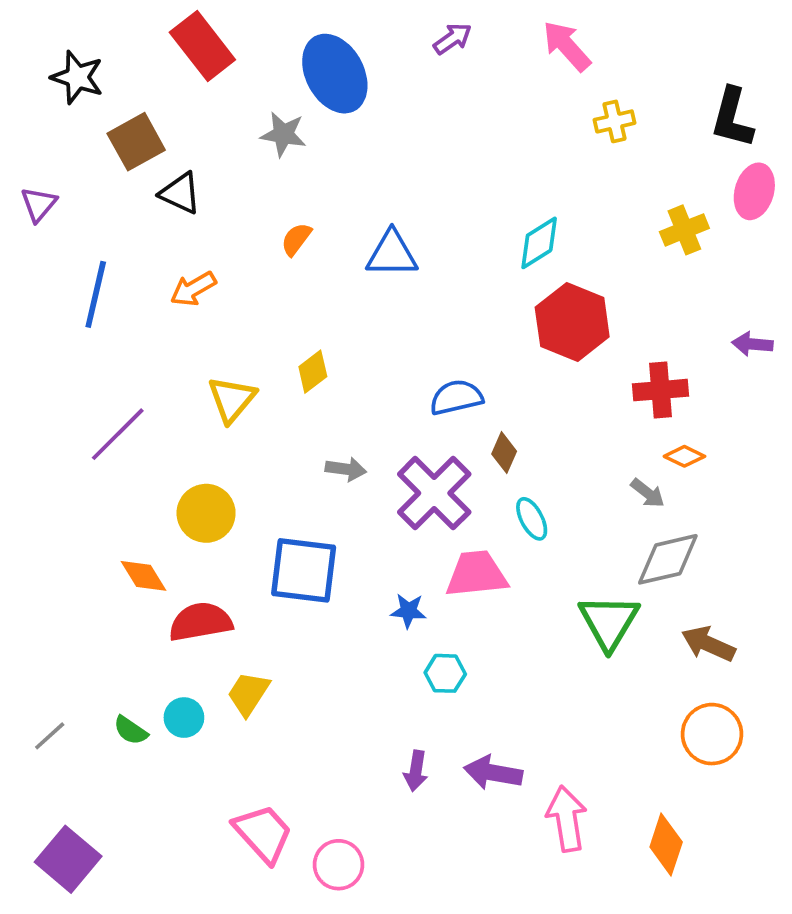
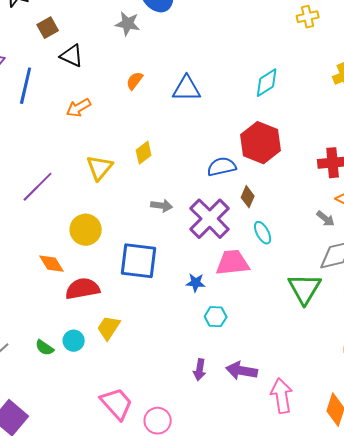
brown square: (136, 142) -> (48, 28), size x0.7
blue line: (96, 294) -> (26, 86), moved
red hexagon: (572, 322) -> (261, 143), moved

